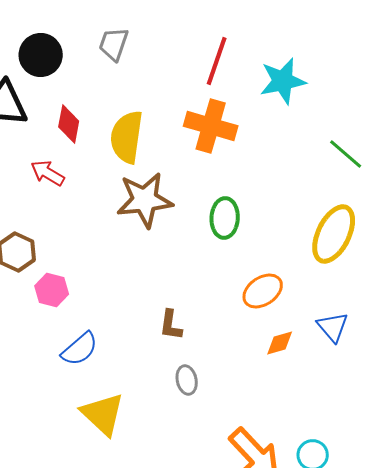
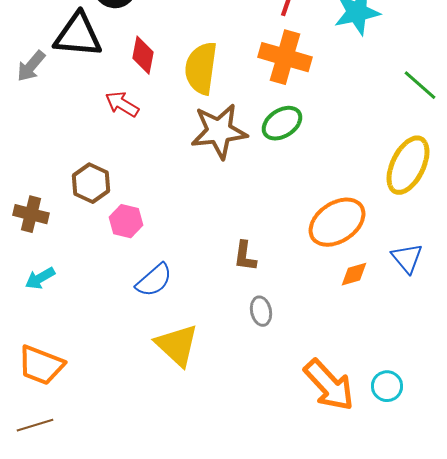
green ellipse: (225, 218) -> (282, 123), moved, turned 54
orange ellipse: (263, 291) -> (337, 222), size x1.4

